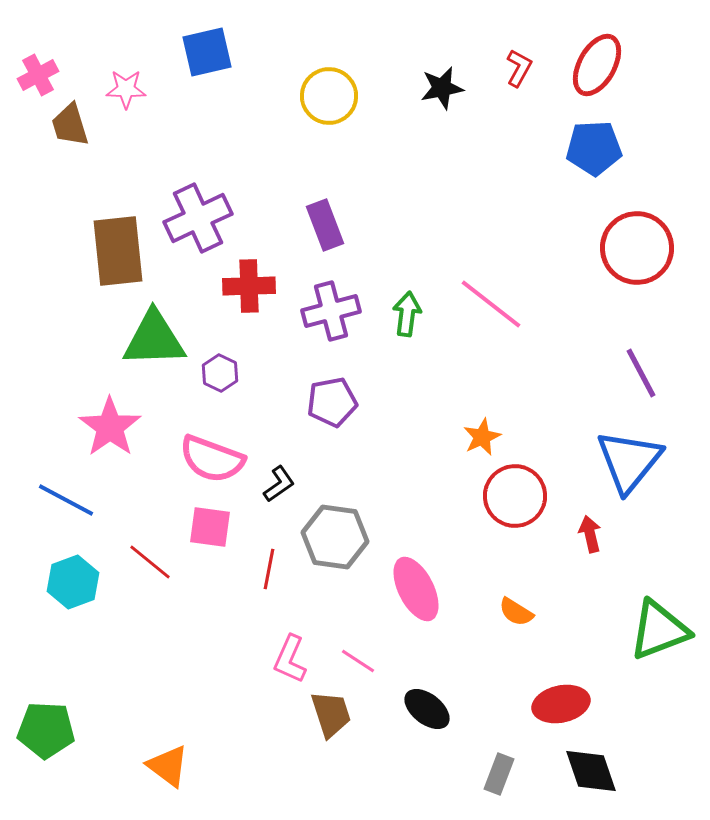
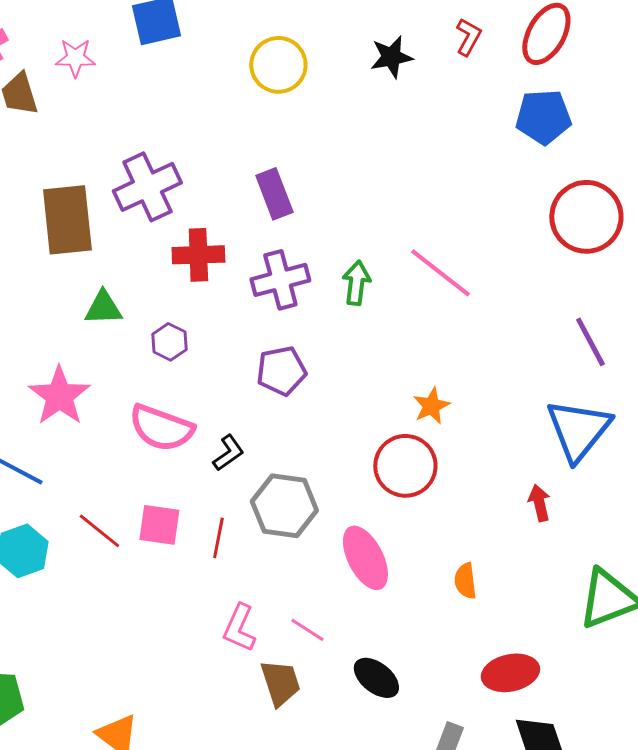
green triangle: (154, 339) -> (103, 308), size x0.6
red circle: (515, 496) -> (405, 466), moved
pink square: (210, 527) -> (159, 525), moved
orange semicircle: (516, 612) -> (465, 581), turned 51

